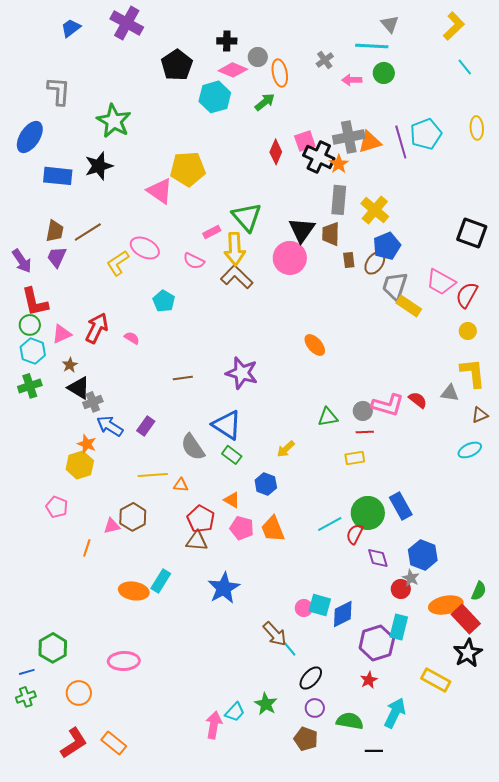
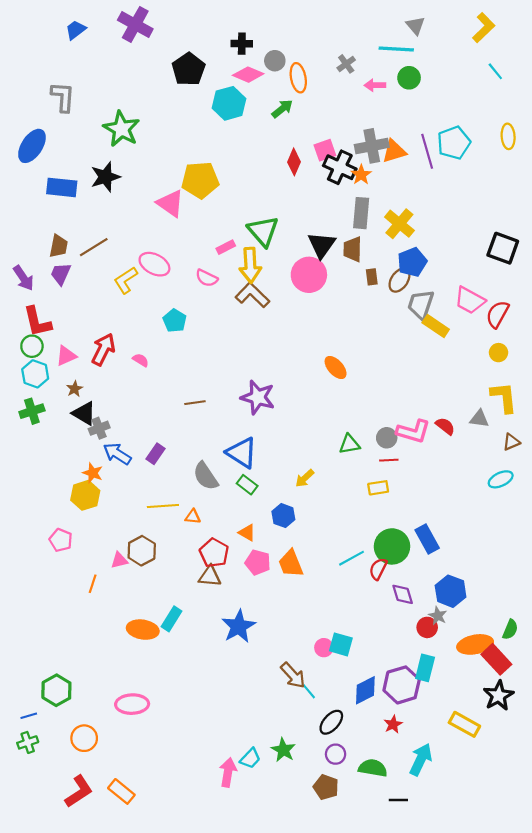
blue diamond: (343, 614) -> (365, 690), moved

